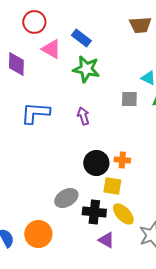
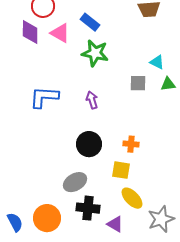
purple diamond: (16, 64) -> (30, 32), moved
black circle: (96, 163) -> (89, 144), moved
black cross: (94, 212) -> (88, 208), moved

